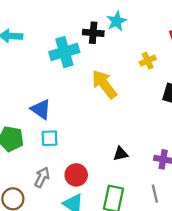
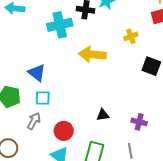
yellow arrow: (104, 84) -> (92, 54), turned -52
gray arrow: (42, 177) -> (34, 121), moved

